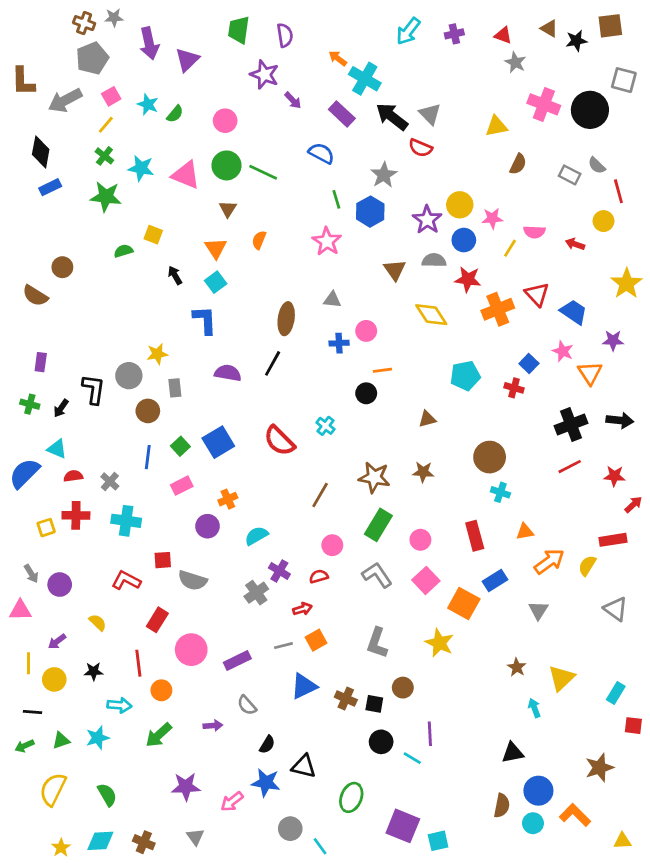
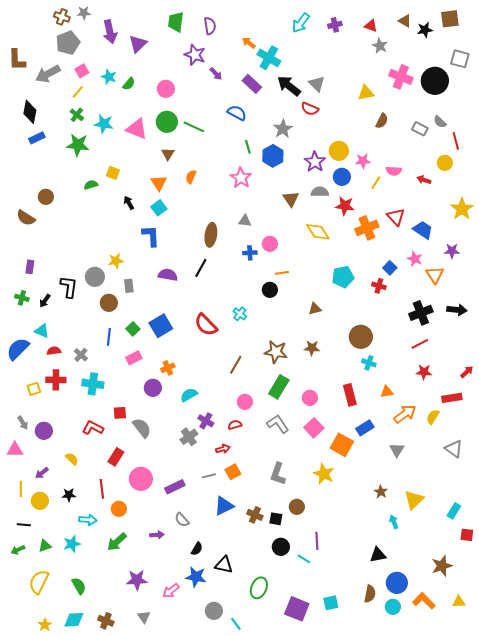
red star: (614, 476) -> (424, 372), moved
gray semicircle: (193, 580) -> (142, 428), turned -145
cyan square: (438, 841) -> (331, 603), moved
yellow triangle: (622, 841) -> (459, 602), moved

